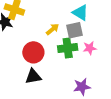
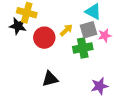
pink star: (90, 48) -> (105, 36), moved
red circle: (33, 52) -> (44, 38), moved

